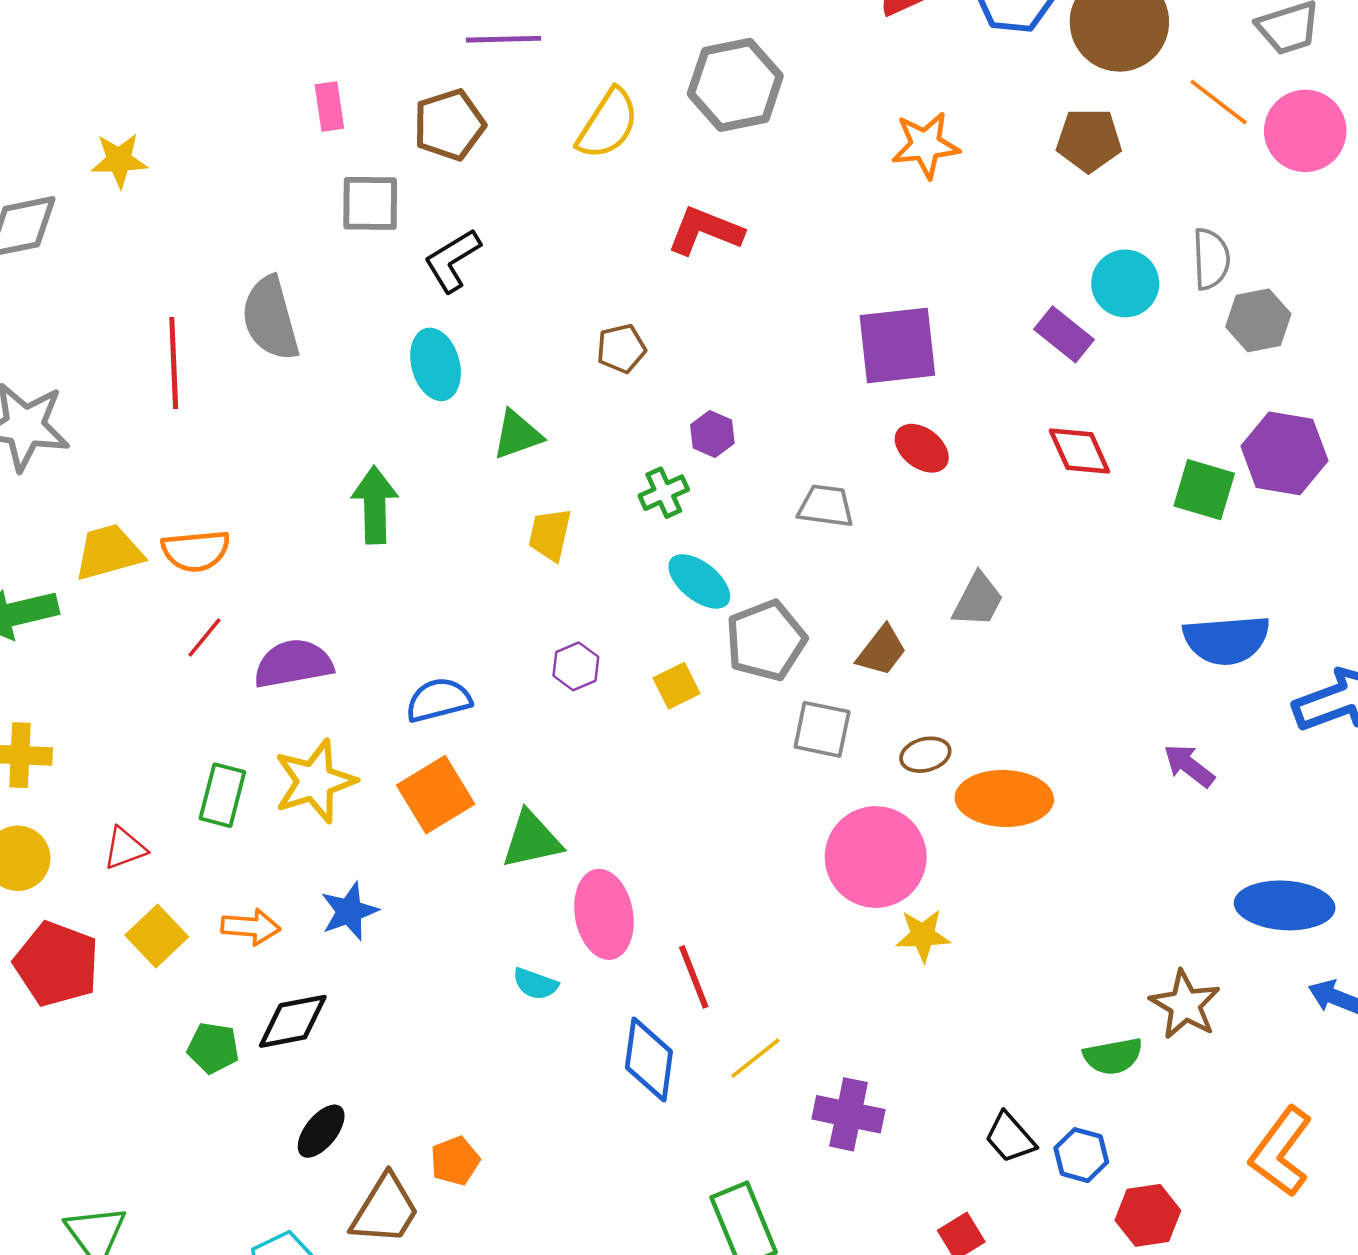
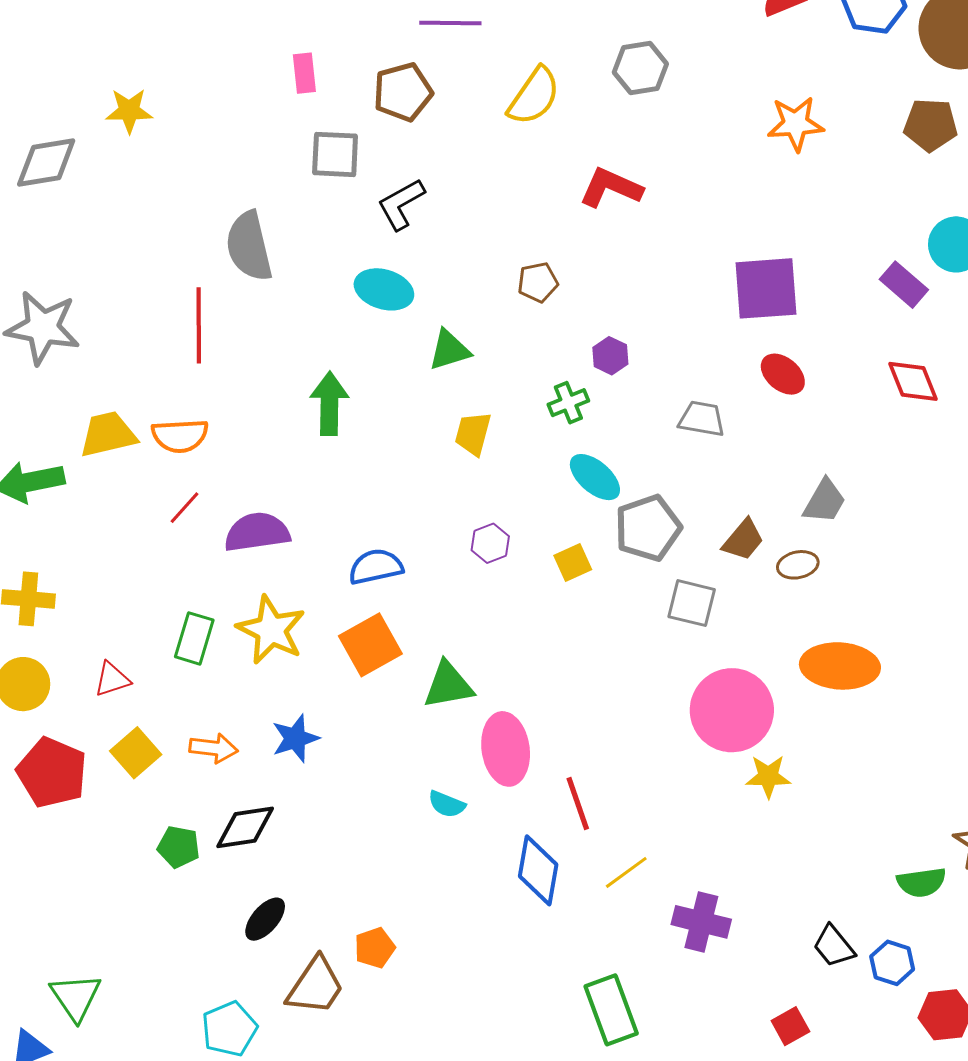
gray hexagon: (735, 85) -> (640, 68), size x0.7
red line: (174, 363) -> (199, 325), moved
cyan ellipse: (436, 364) -> (384, 289), turned -60
brown ellipse: (925, 755) -> (798, 565), moved
yellow star: (315, 781) -> (271, 630), turned -30

